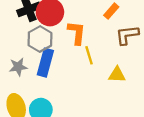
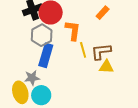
brown L-shape: (127, 35) -> (101, 52), moved
gray star: (18, 67) -> (32, 78), moved

